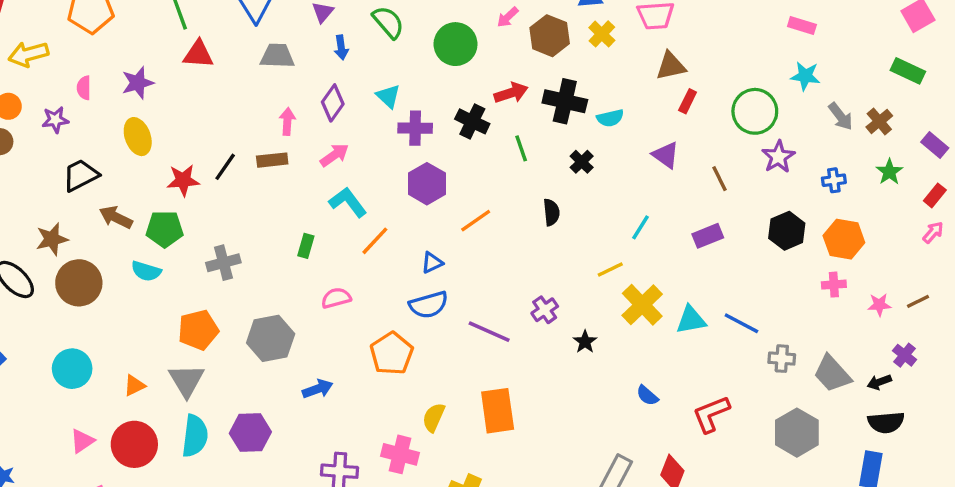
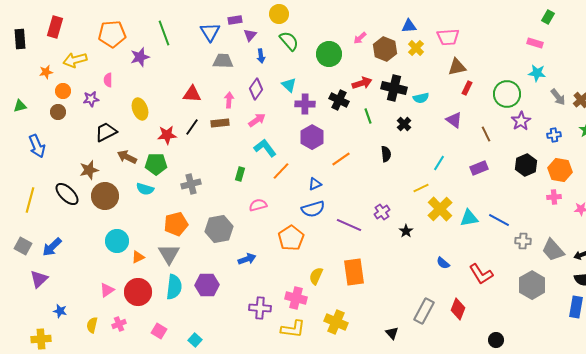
red triangle: (198, 54) -> (192, 94), moved
purple star: (138, 83) -> (140, 57), moved
cyan circle: (72, 369) -> (117, 241), moved
red L-shape: (711, 414) -> (481, 274), turned -100

